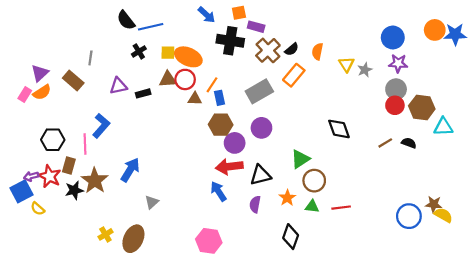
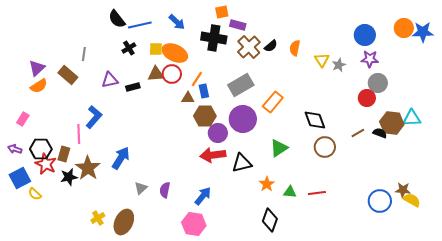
blue arrow: (207, 15) -> (177, 22), moved
orange rectangle: (294, 75) -> (273, 102), moved
gray circle: (396, 89) -> (378, 83), moved
pink rectangle: (25, 95) -> (23, 119), moved
brown triangle: (195, 99) -> (188, 98), moved
brown hexagon: (422, 107) -> (392, 123), moved
purple circle: (261, 128) -> (243, 119), size x1.4
black hexagon: (53, 140) -> (41, 149), moved
purple arrow: (31, 176) -> (15, 149), moved, turned 32
brown circle: (314, 181) -> (325, 147), moved
blue arrow: (218, 191) -> (203, 196), moved, turned 72
purple semicircle: (255, 204) -> (165, 190), moved

